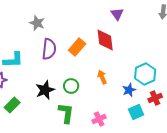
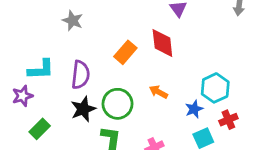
purple semicircle: (49, 49) -> (81, 75), moved
orange arrow: (102, 77) -> (158, 92), turned -40
green circle: (71, 86) -> (118, 104), size x1.5

